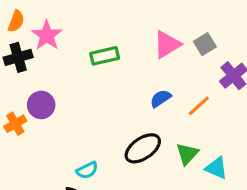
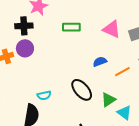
pink triangle: (167, 45) -> (112, 29), turned 42
black cross: (18, 57) -> (24, 26), moved
black ellipse: (143, 148) -> (82, 90), turned 70

